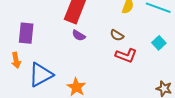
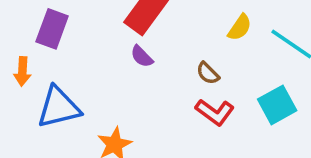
cyan square: (159, 43) -> (277, 105), size x1.5

